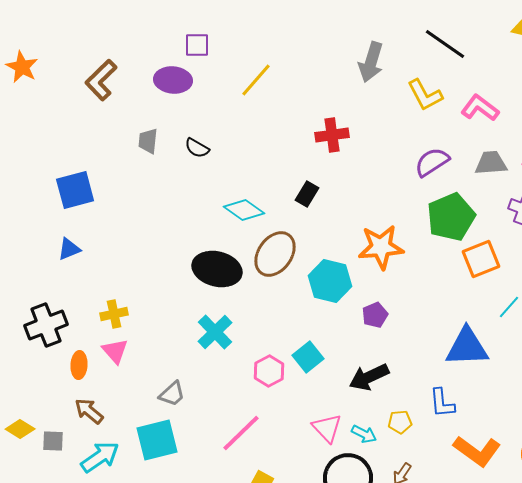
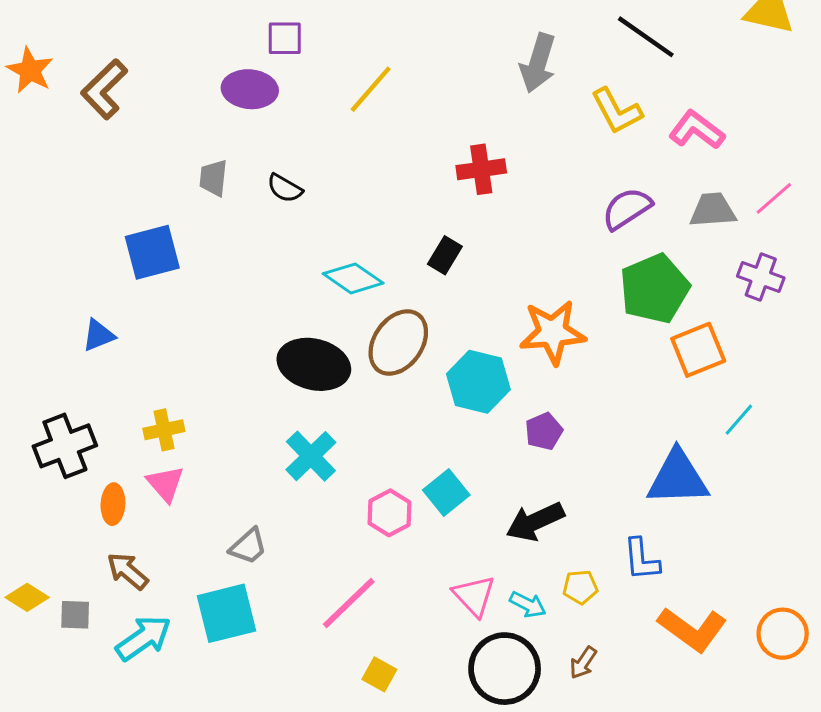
brown L-shape: (101, 80) -> (104, 89), moved
blue square: (75, 190) -> (152, 252), moved

